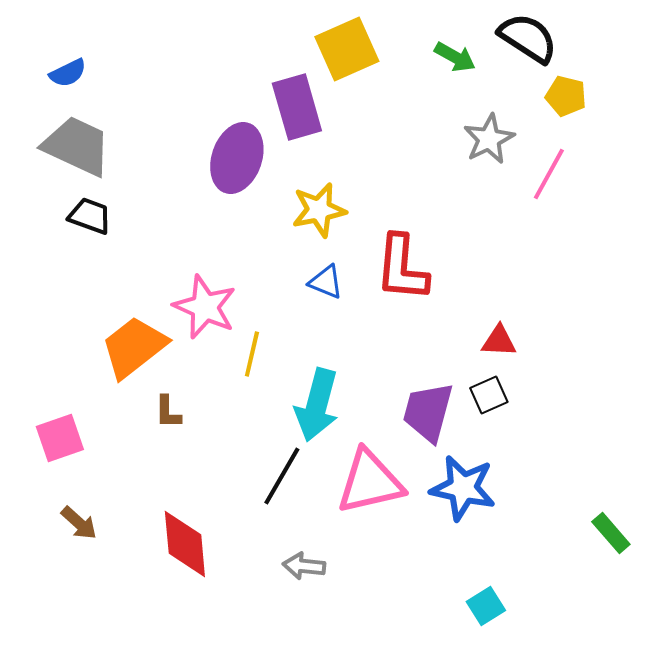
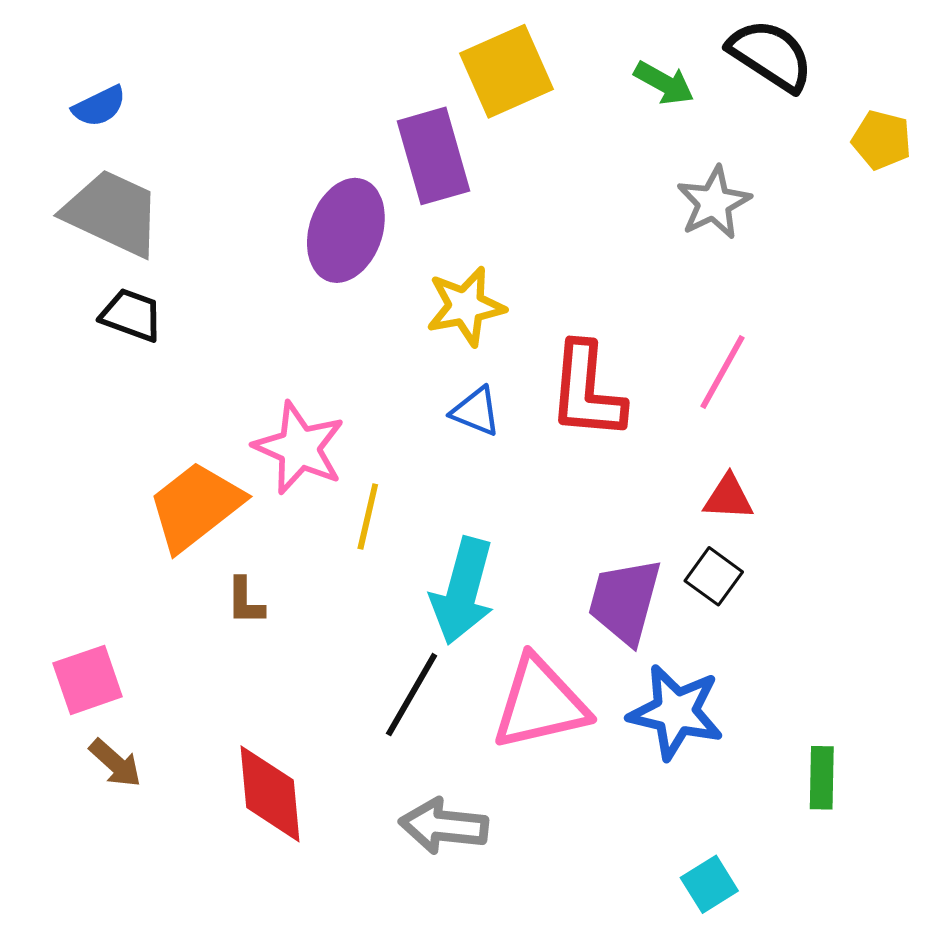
yellow pentagon: (566, 96) -> (882, 140), moved
pink line: (549, 174) -> (723, 372), moved
black square: (489, 395) -> (714, 576), turned -30
pink square: (60, 438) -> (88, 680), moved
green rectangle: (611, 533) -> (822, 778), moved, turned 42
gray arrow: (304, 566) -> (444, 826), size x1.4

